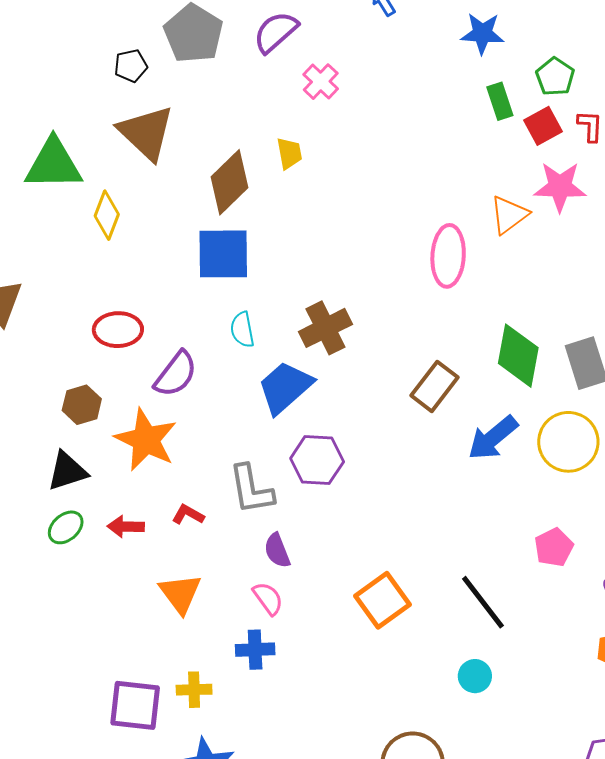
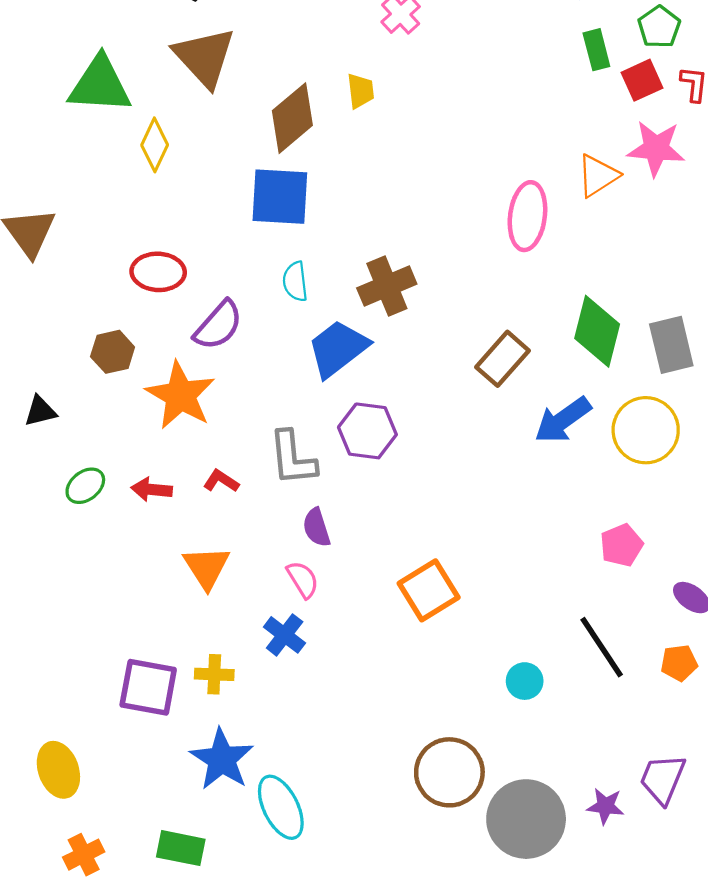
black triangle: (67, 471) -> (40, 411), moved, size x0.7
black line: (483, 602) -> (602, 647), moved
blue cross: (255, 650) -> (285, 635), turned 36

